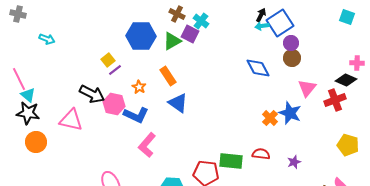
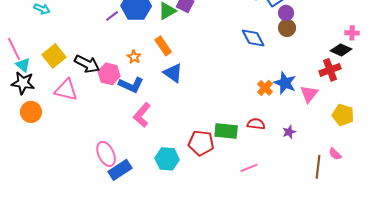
yellow square: (108, 60) -> (54, 56), moved, size x1.6
purple line: (115, 70) -> (112, 16), moved
pink triangle: (307, 88) -> (309, 94), moved

